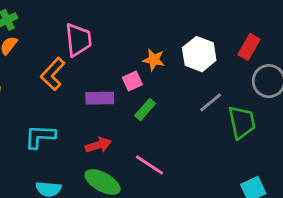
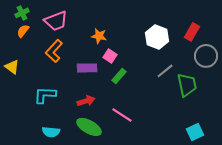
pink trapezoid: (78, 40) -> (56, 21), moved, turned 75
orange star: (154, 60) -> (99, 36), moved
pink square: (132, 81) -> (110, 56), turned -32

